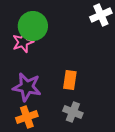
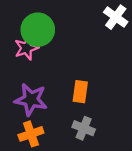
white cross: (101, 15) -> (116, 17), turned -30

